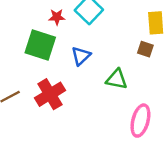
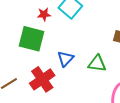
blue triangle: (81, 56) -> (65, 59), moved

